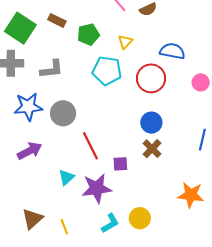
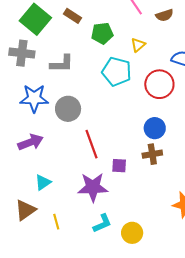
brown cross: (152, 149) -> (152, 154), turned 30
cyan triangle: (66, 177) -> (43, 182), moved
yellow circle: (140, 218) -> (132, 233), moved

